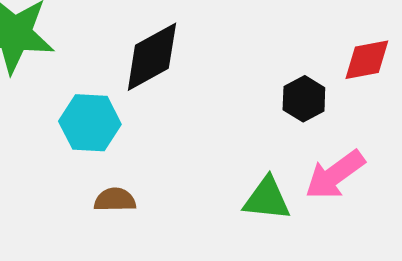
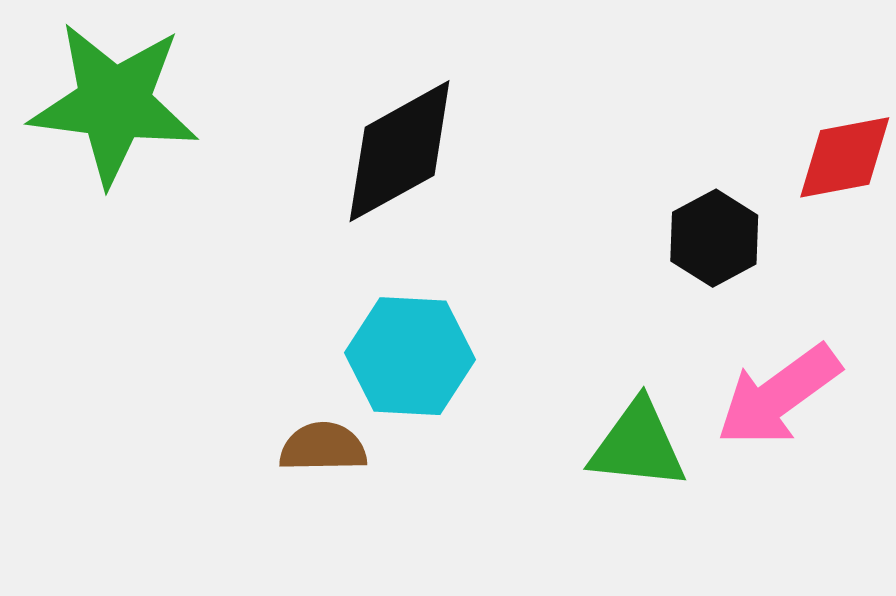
cyan hexagon: (90, 123) -> (410, 356), moved

